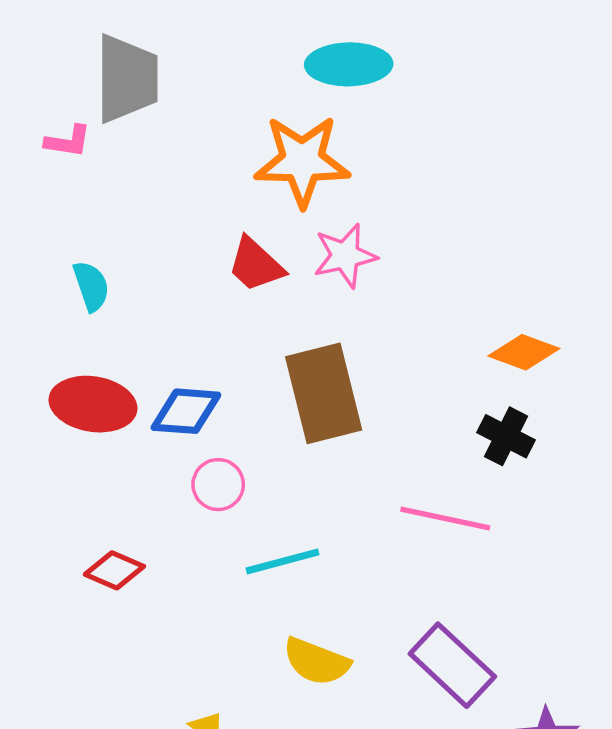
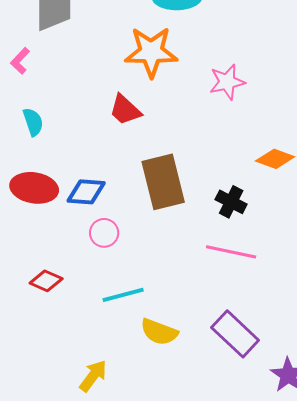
pink L-shape: (68, 141) -> (20, 61), moved, turned 124
pink star: (345, 256) -> (227, 82), moved
black cross: (506, 436) -> (231, 202), moved
cyan line: (283, 561) -> (123, 295), moved

